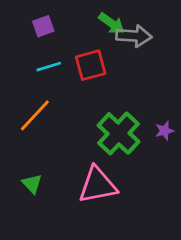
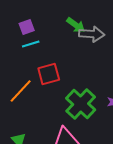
red square: (91, 65) -> (49, 74), moved
cyan line: (49, 67) -> (31, 44), moved

